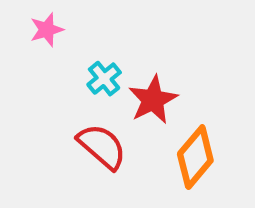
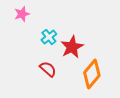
red semicircle: (102, 146) -> (48, 69), size x0.7

